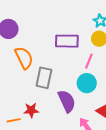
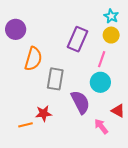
purple rectangle: (67, 41) -> (77, 39), turned -65
orange semicircle: (24, 58) -> (33, 59), turned 45

